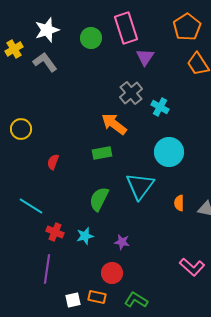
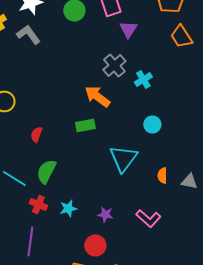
cyan cross: (160, 107) -> (143, 79), turned 30
cyan circle: (169, 152) -> (152, 124), size x0.6
green semicircle: (99, 199) -> (46, 171), moved
pink L-shape: (192, 267) -> (148, 218), moved

